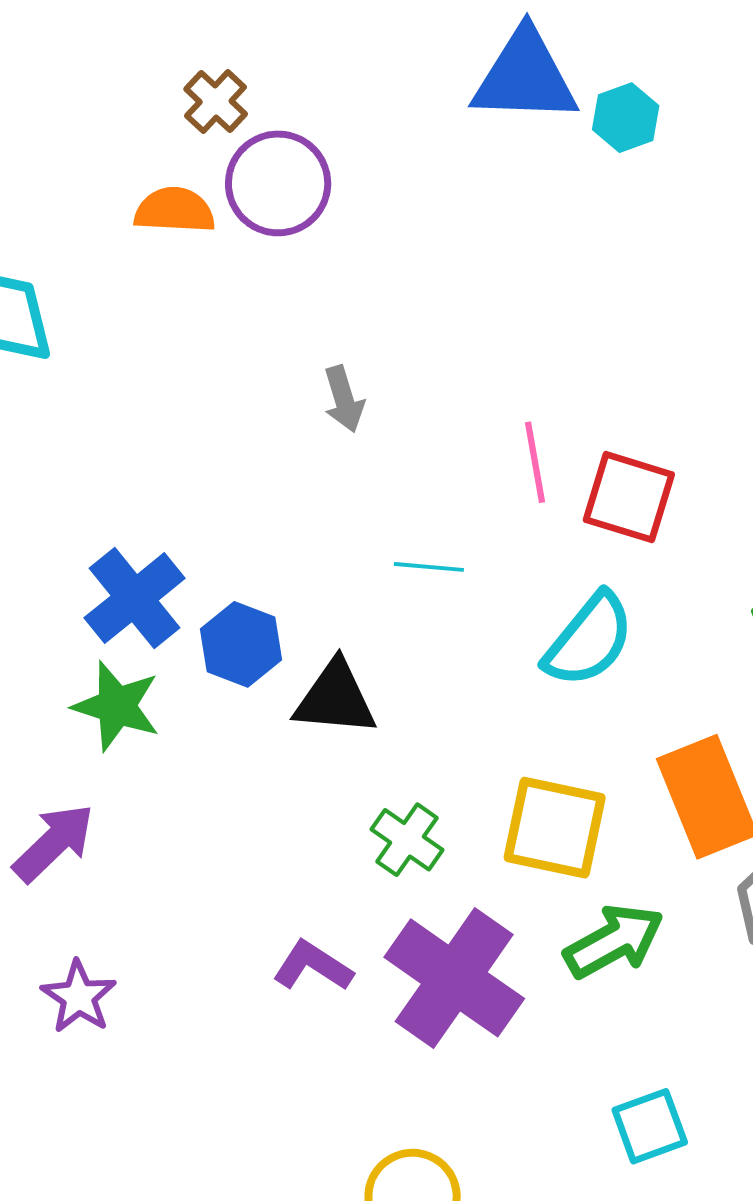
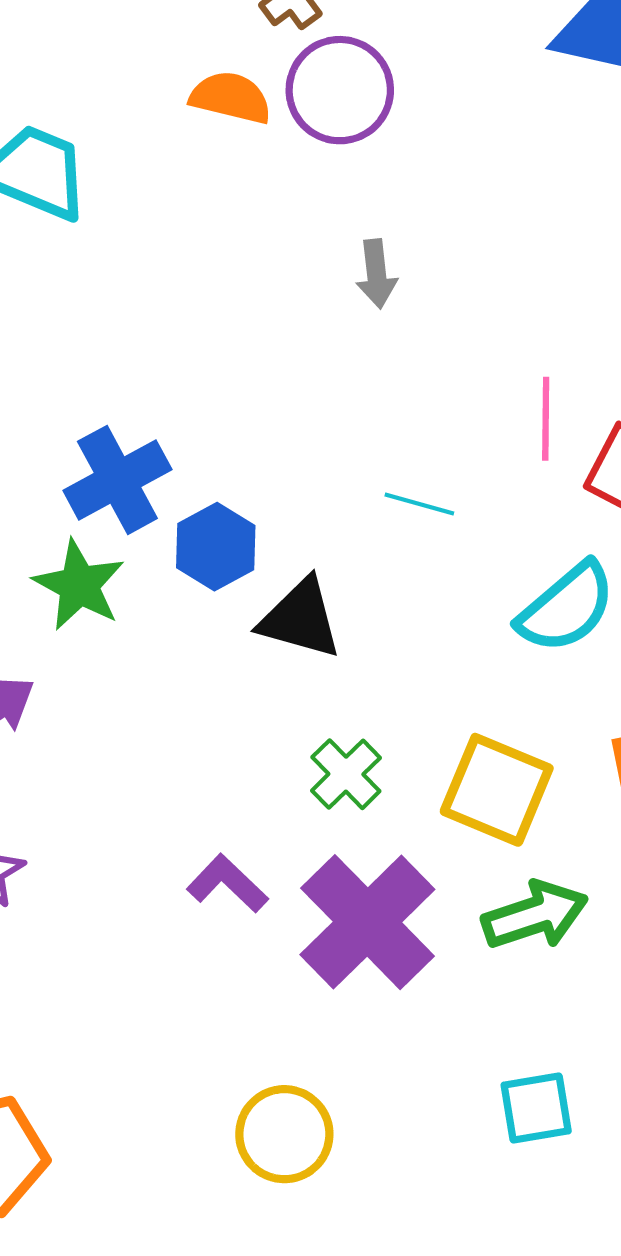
gray arrow: (344, 399) -> (376, 274), moved

